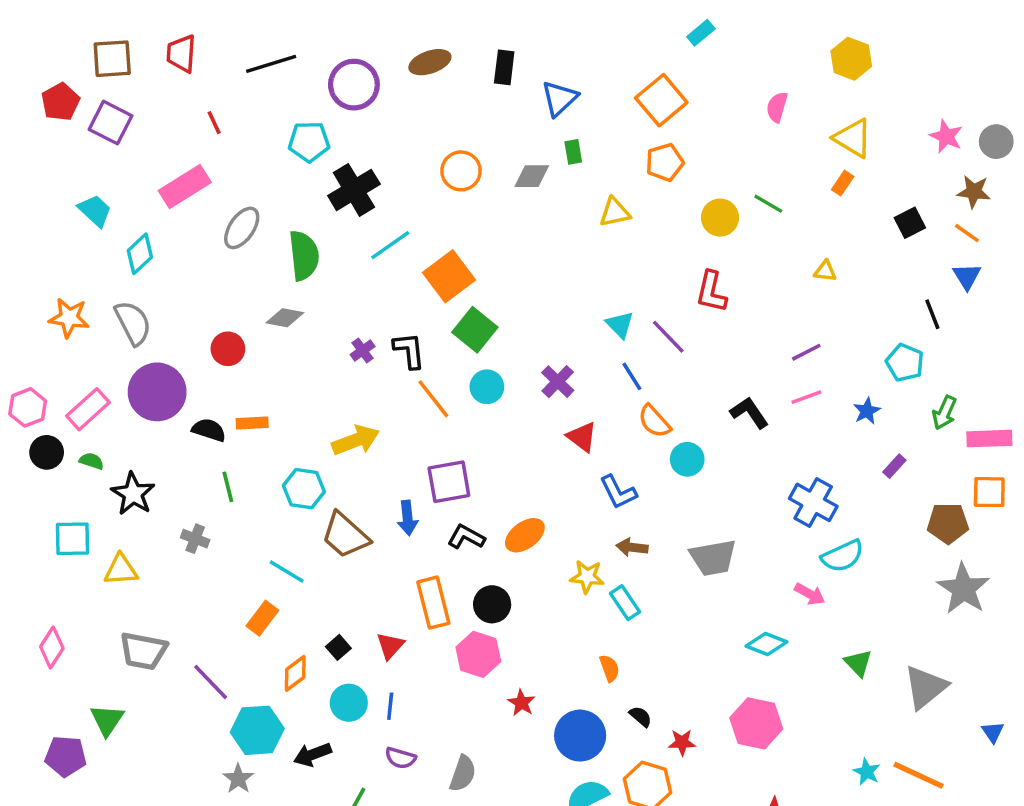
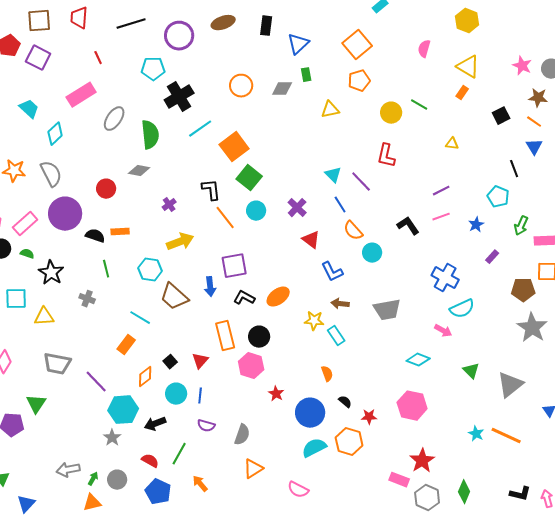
purple cross: (363, 350) -> (169, 205), moved

